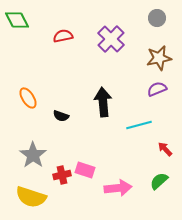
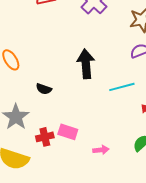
black semicircle: (61, 116) -> (44, 89), moved
pink arrow: (118, 188) -> (101, 150), size x0.6

